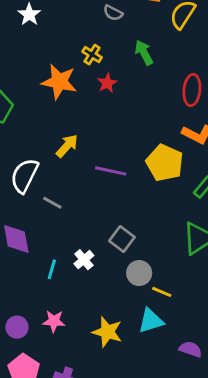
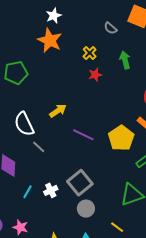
orange star: (59, 82) -> (50, 40), moved
white semicircle: (24, 176) -> (24, 124), turned -65
gray square: (122, 239) -> (80, 183), size x1.4
yellow line: (162, 292) -> (117, 227), moved

